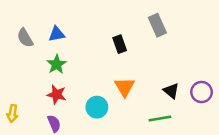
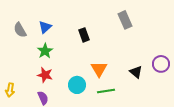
blue triangle: (57, 34) -> (45, 27), turned -32
black rectangle: (120, 44) -> (84, 35), moved
purple circle: (202, 92) -> (161, 64), moved
green line: (160, 118) -> (106, 91), moved

